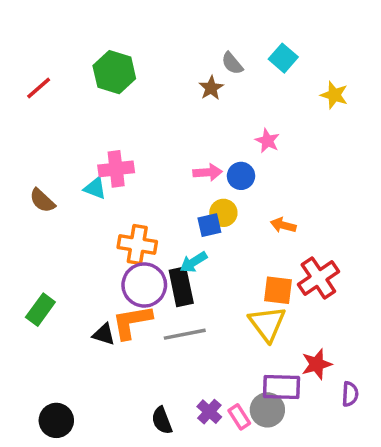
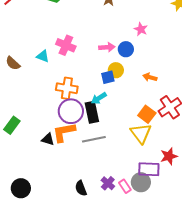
pink cross: (116, 169) -> (66, 45), moved, turned 30
orange square: (278, 290) -> (147, 114), turned 30

